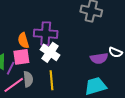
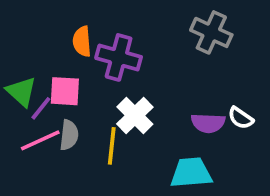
orange semicircle: (23, 40) -> (82, 41), moved
white cross: (50, 52) -> (135, 116), moved

